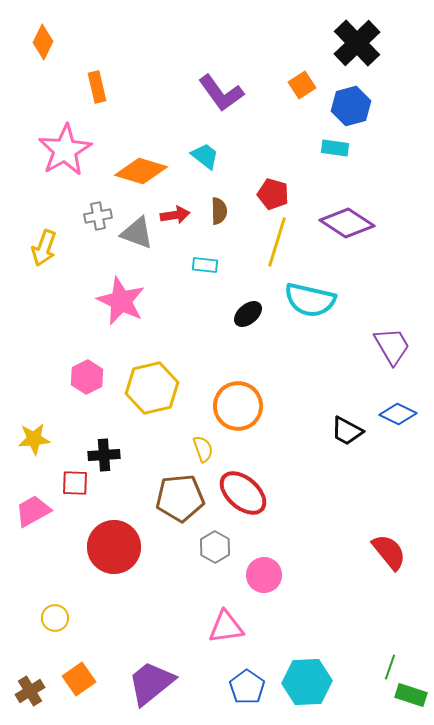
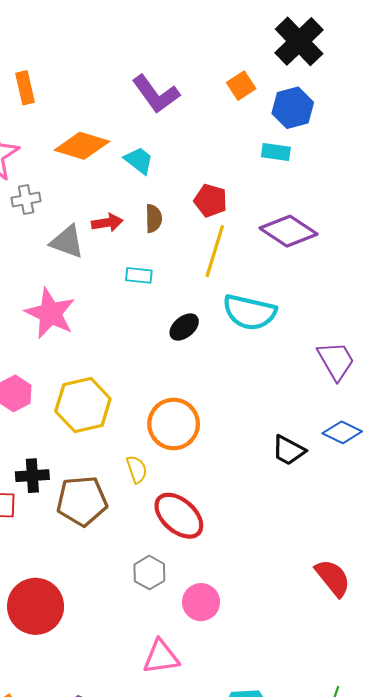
orange diamond: (141, 171) -> (82, 146), moved
gray cross: (98, 216) -> (26, 199), moved
brown pentagon: (180, 498) -> (82, 501), moved
red circle: (114, 547) -> (36, 606), moved

